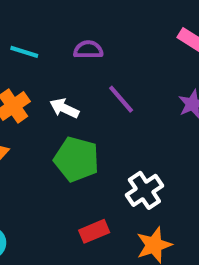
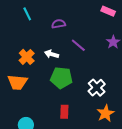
cyan line: (24, 52) -> (27, 14), moved, turned 56
red rectangle: (94, 231) -> (64, 112), moved, turned -56

